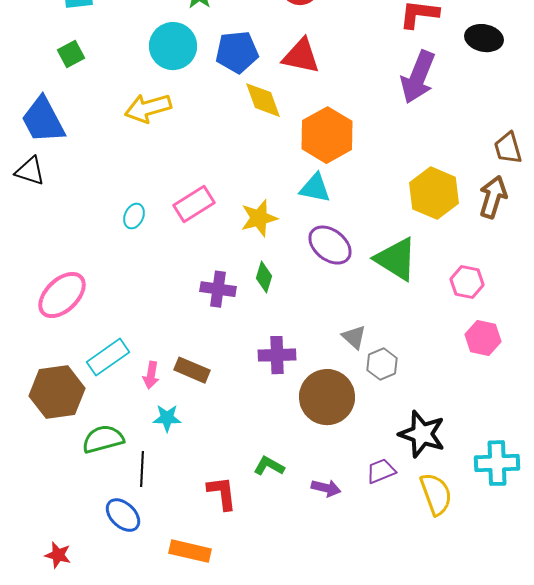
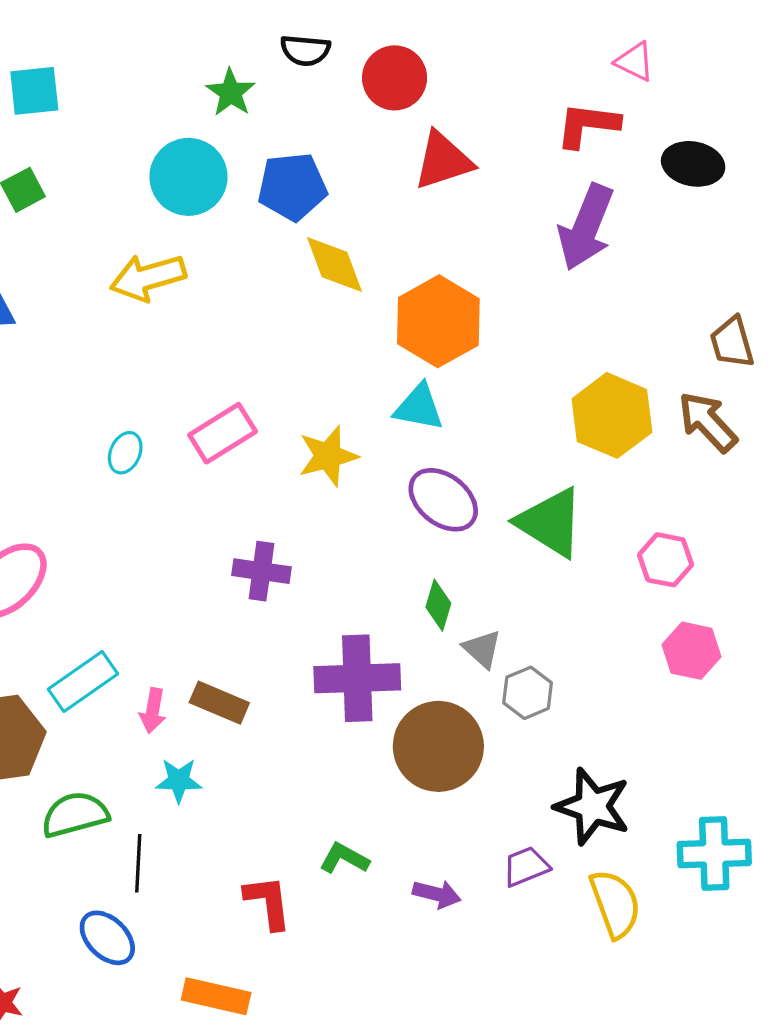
red triangle: (301, 56) -> (443, 161), moved, turned -30
brown arrow: (493, 197) -> (708, 422), turned -60
green diamond: (264, 277) -> (438, 605), moved
purple cross: (277, 355) -> (357, 678), size x1.4

